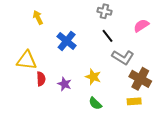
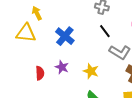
yellow triangle: (27, 60) -> (26, 33), moved
purple star: (65, 84) -> (62, 67), moved

